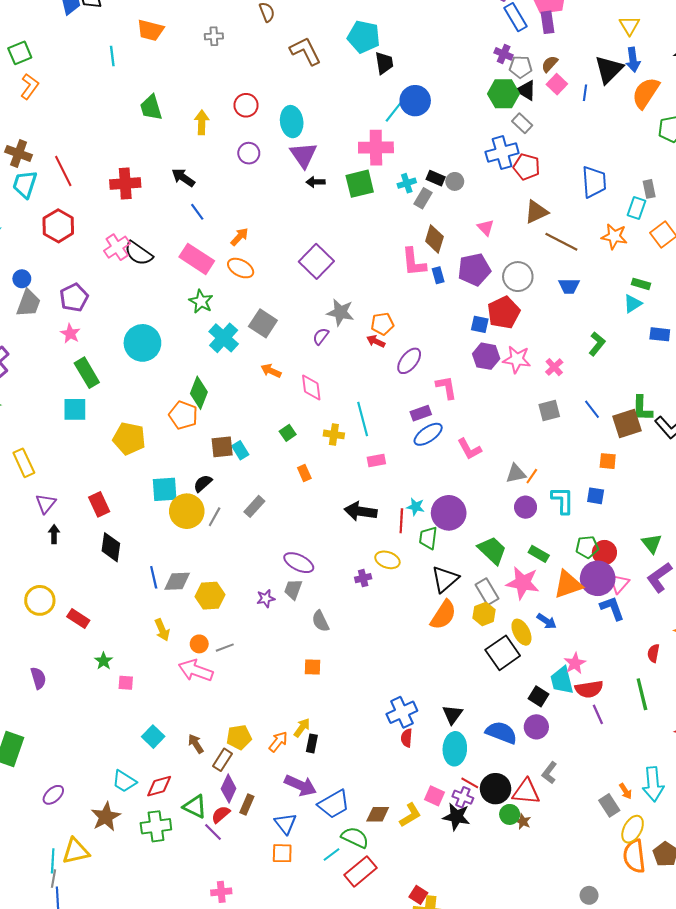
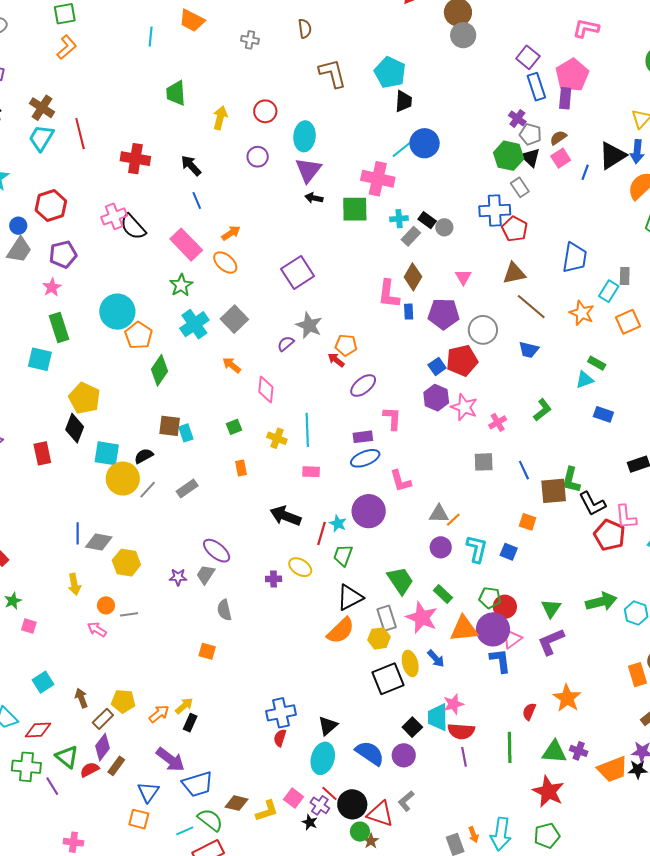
red hexagon: (58, 226) -> (51, 206), moved
blue square: (480, 324) -> (437, 366), turned 30
orange pentagon: (183, 415) -> (139, 335), moved
purple circle: (449, 513) -> (369, 511), moved
black diamond: (111, 547) -> (75, 428), moved
pink arrow: (196, 670) -> (97, 629), size x0.6
black star: (456, 817) -> (310, 822), size x0.6
purple line: (213, 832) -> (52, 786), moved

